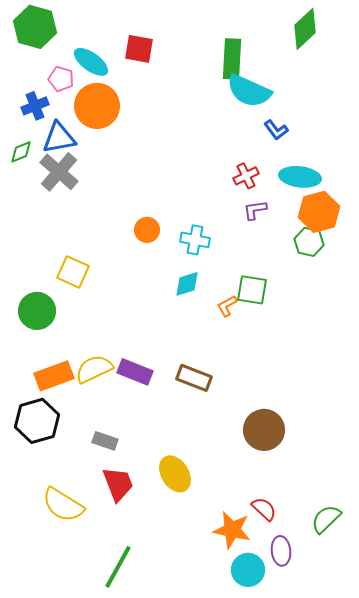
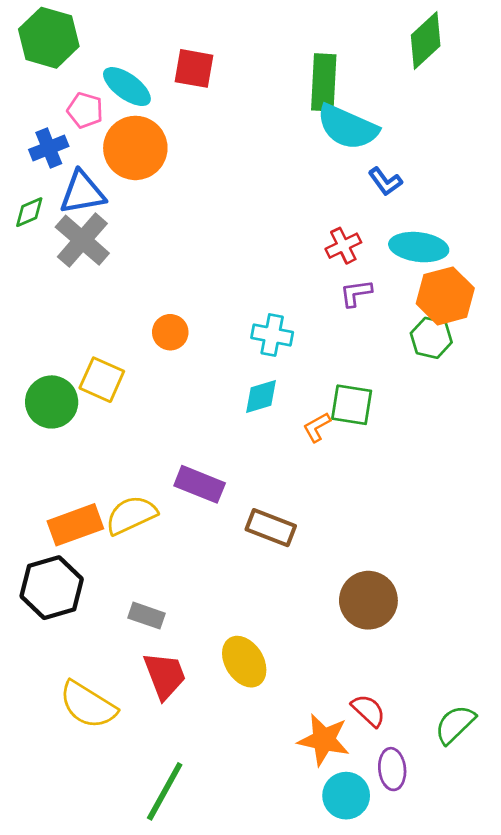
orange circle: (147, 230) -> (170, 332), moved
green circle: (37, 311) -> (52, 402), moved
purple rectangle: (135, 372) -> (200, 484), moved

